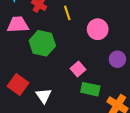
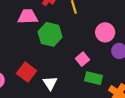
pink circle: (98, 29) -> (105, 32), moved

